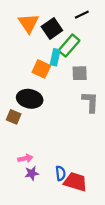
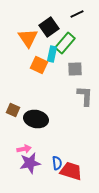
orange triangle: (29, 23) -> (28, 38), moved
black ellipse: (30, 99) -> (36, 119), moved
purple star: (32, 173) -> (30, 163), size x1.5

